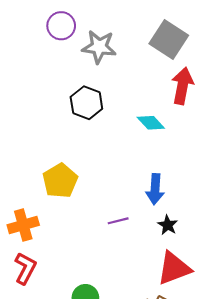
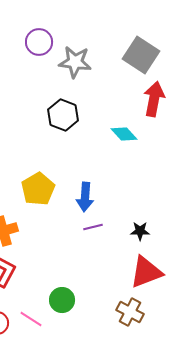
blue arrow: (155, 189) -> (85, 197), moved
black star: (168, 225) -> (140, 231), turned -30

